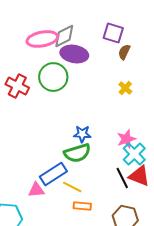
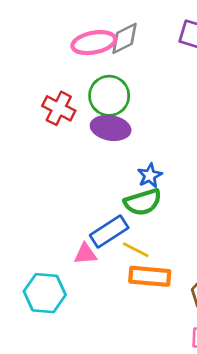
purple ellipse: (74, 54) -> (111, 128), moved
blue star: (82, 134) -> (150, 176), turned -30
orange rectangle: (82, 206) -> (150, 276), size x1.6

